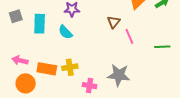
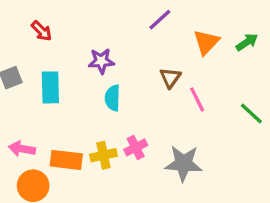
cyan semicircle: (65, 32) -> (113, 98), moved, turned 49
green line: (162, 47) -> (251, 113), turned 49
pink cross: (90, 86) -> (136, 147), moved, turned -32

